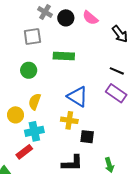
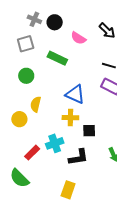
pink semicircle: (90, 18) -> (78, 38), moved
green rectangle: (64, 56) -> (57, 58), turned 30
cyan cross: (34, 131) -> (55, 143), moved

